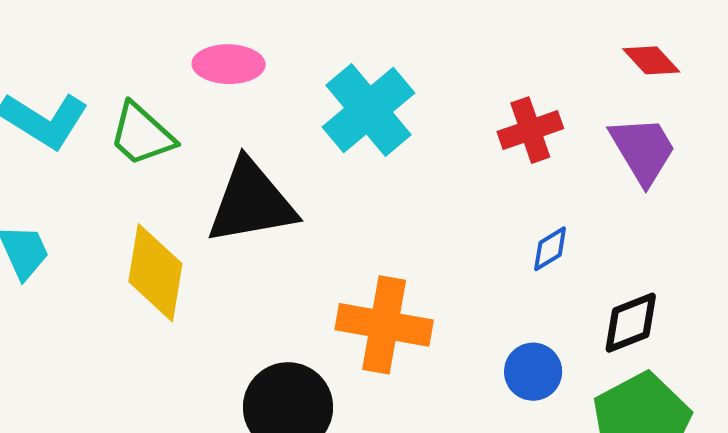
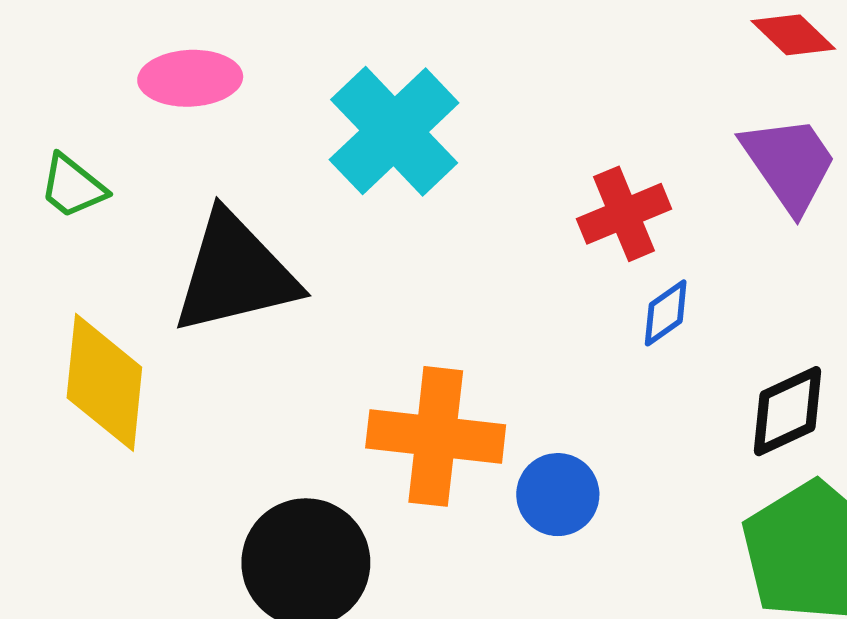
red cross: (530, 130) -> (624, 214), moved
green trapezoid: (142, 134) -> (73, 186), size x0.7
blue circle: (533, 372) -> (558, 495), moved

